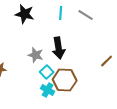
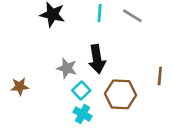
brown line: (107, 61) -> (160, 76), turned -40
brown hexagon: (65, 80) -> (121, 94), moved

